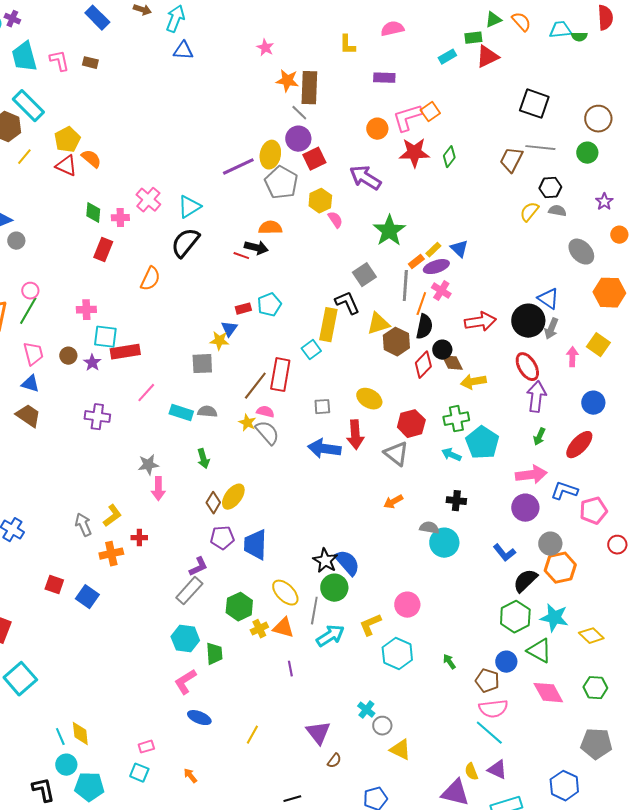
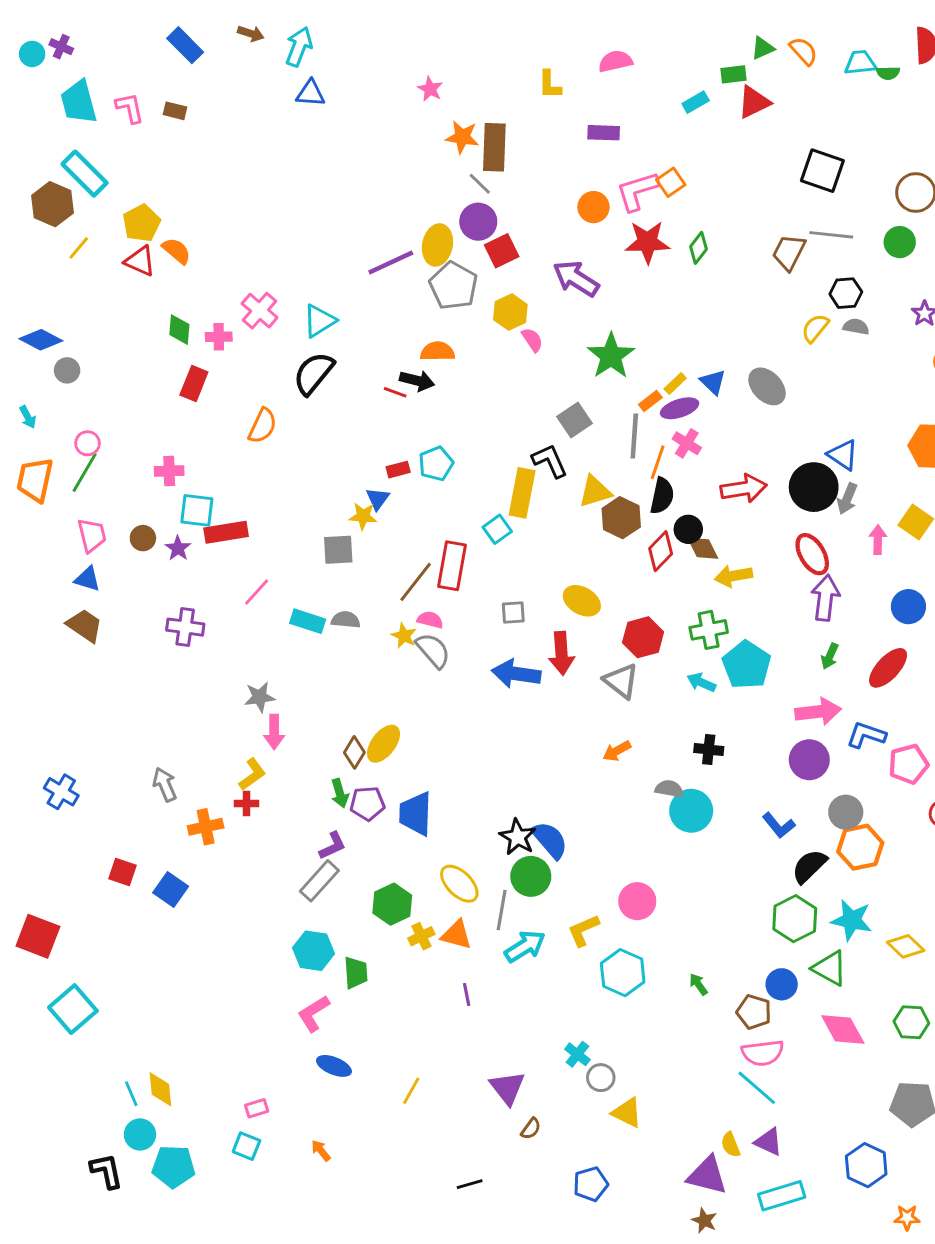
gray ellipse: (581, 252) -> (767, 386), moved
green arrow: (203, 459) -> (340, 793), moved
yellow L-shape: (112, 516) -> (252, 774), moved

